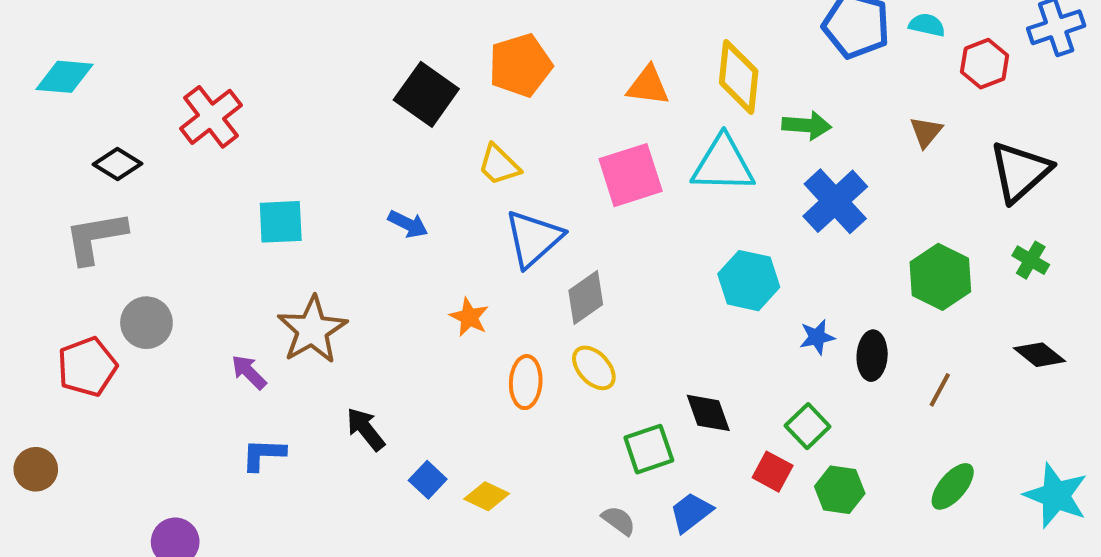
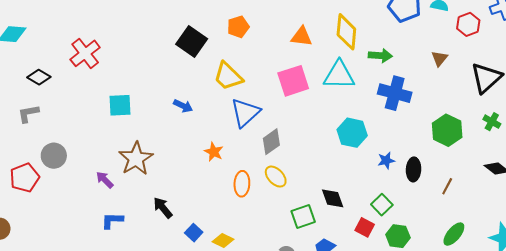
orange pentagon: (520, 65) -> (238, 27), size x0.7
yellow trapezoid: (499, 165) -> (228, 76), size x1.4
blue cross: (835, 201) -> (395, 93), turned -32
gray L-shape: (95, 237) -> (28, 114), size x0.7

